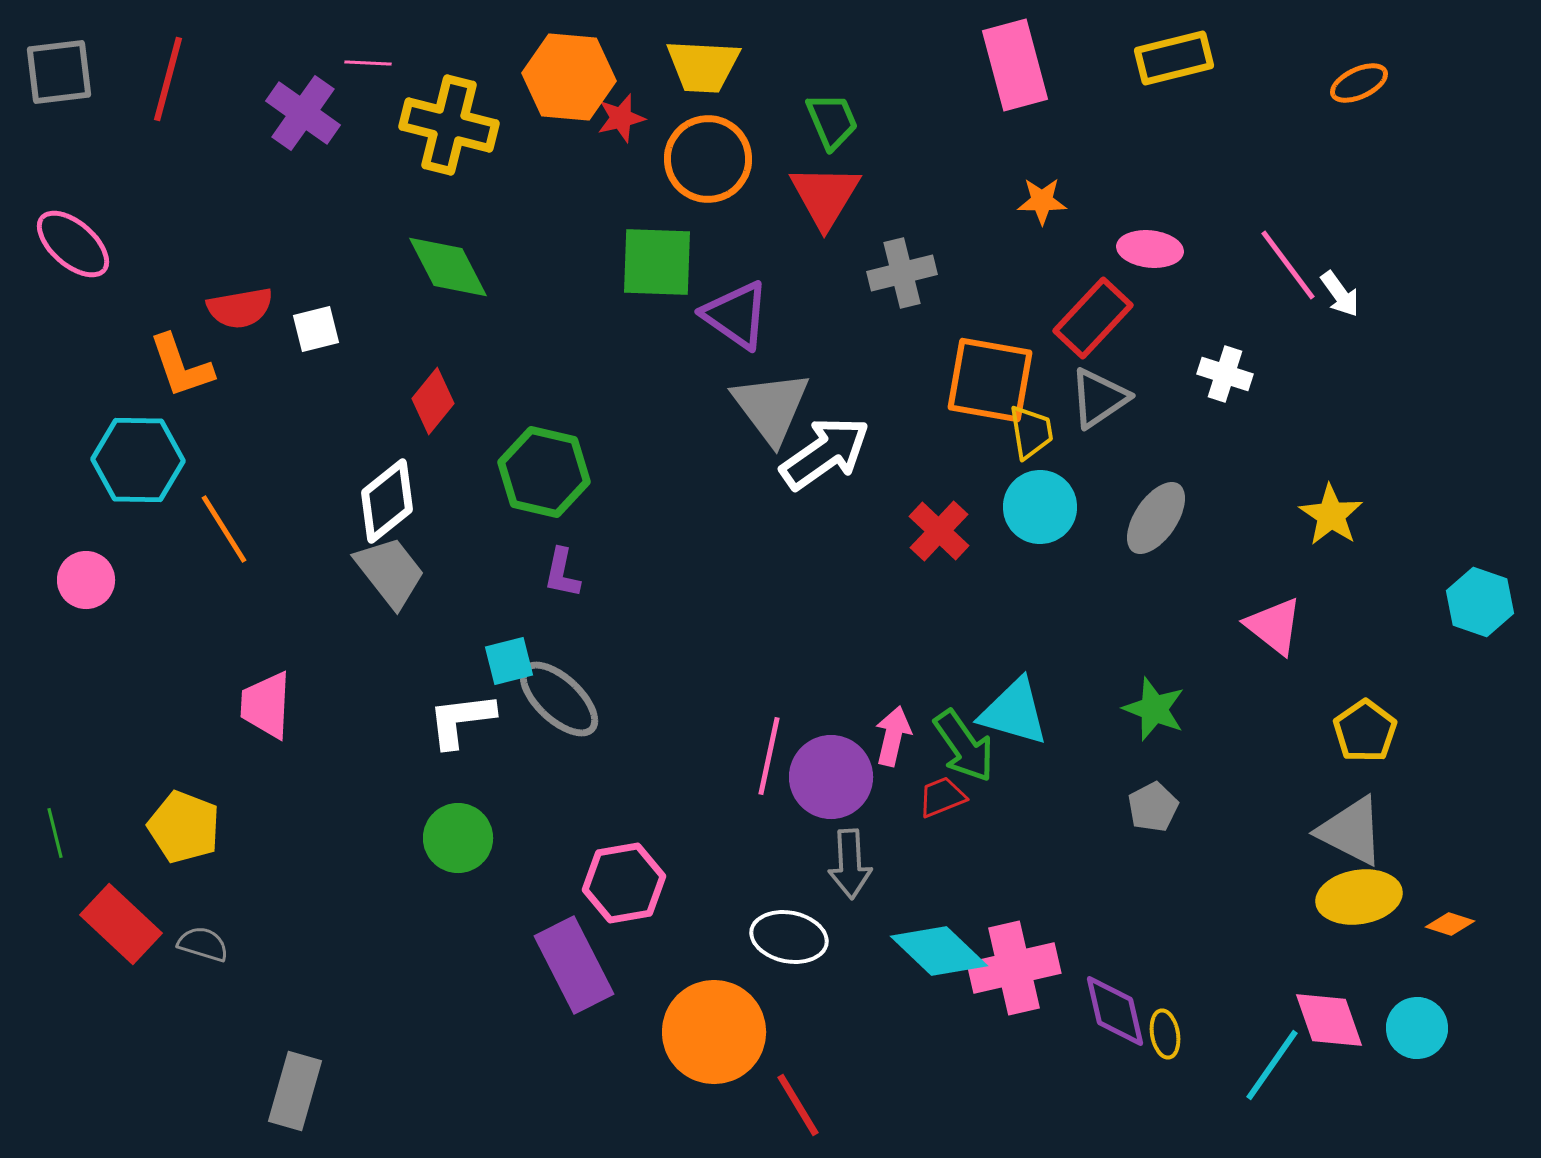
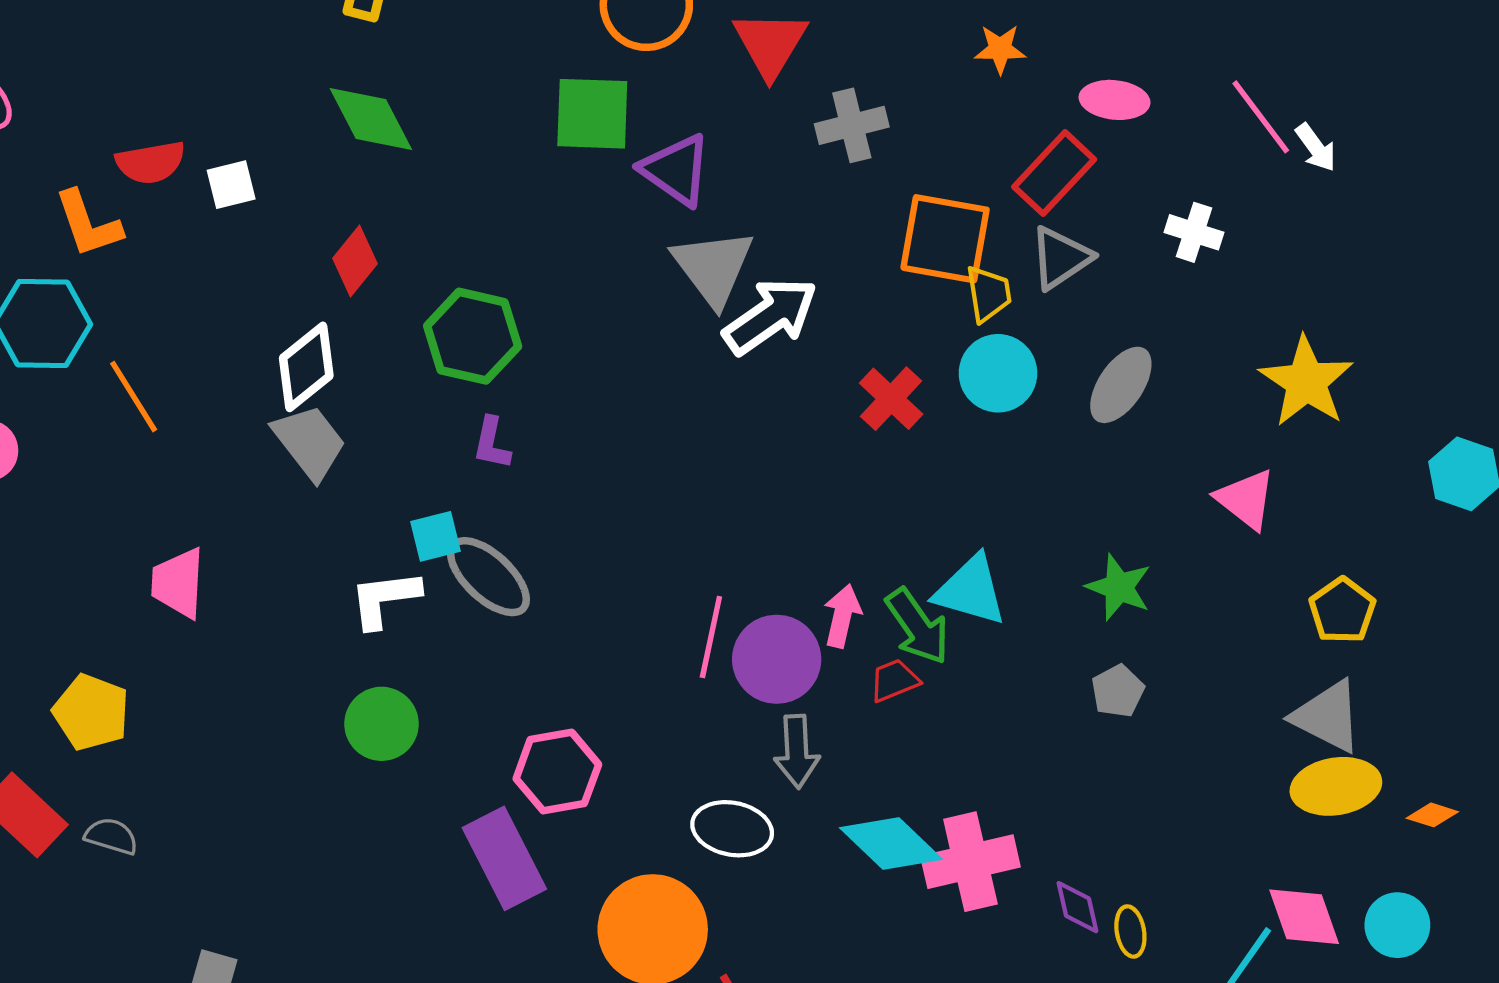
yellow star: (1331, 515) -> (1306, 382), size x1.4
purple diamond: (1115, 1011) -> (1077, 907), size x0.7

